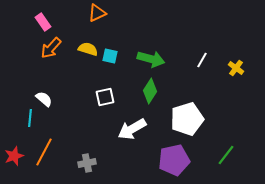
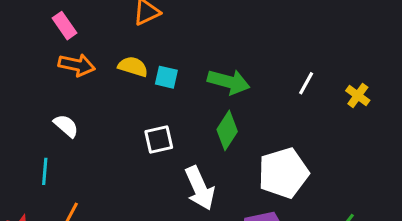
orange arrow: (51, 48) -> (77, 65), turned -120
white semicircle: (44, 99) -> (66, 126), moved
white arrow: (132, 129) -> (200, 188), turned -84

